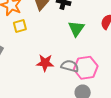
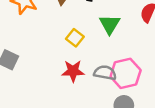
yellow square: (20, 26) -> (75, 38), moved, turned -32

